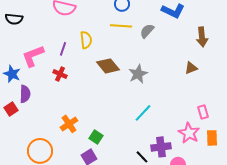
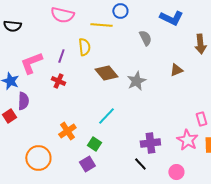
yellow line: (121, 26) -> (101, 25), moved
gray semicircle: (147, 31) -> (145, 38), turned 112
brown triangle: (191, 68) -> (176, 70), moved
cyan line: (143, 113) -> (106, 116), moved
purple cross: (161, 147) -> (150, 143), moved

